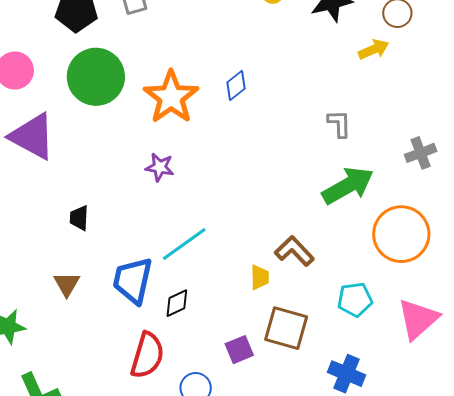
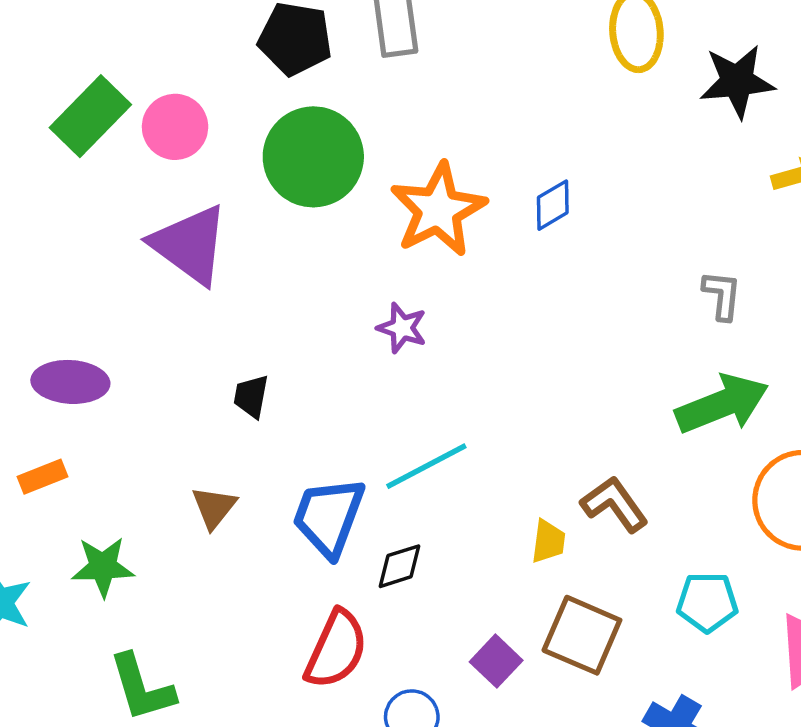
purple square: (239, 350) -> (496, 661), turned -32

